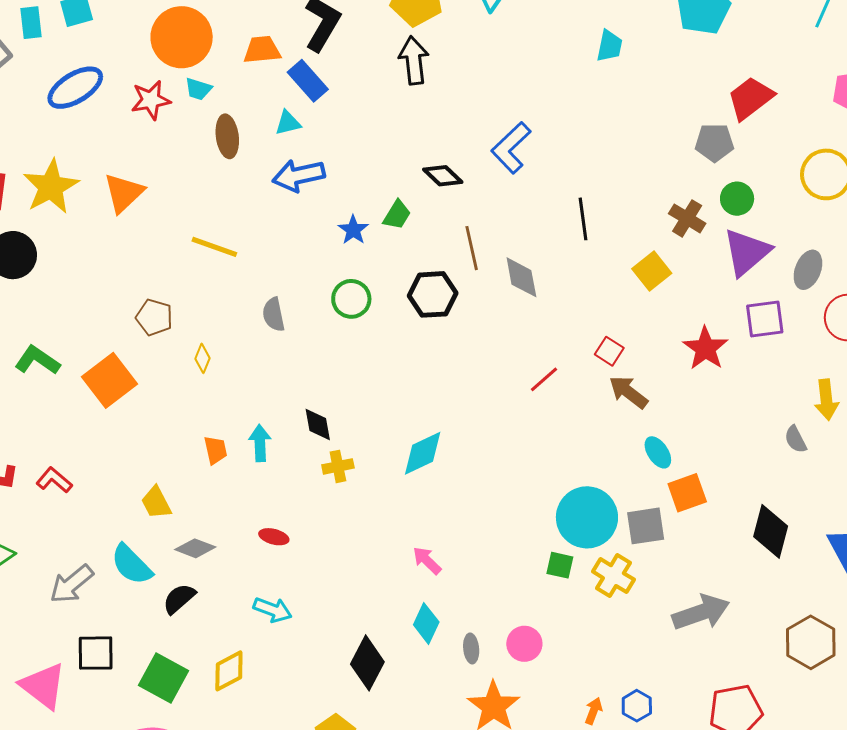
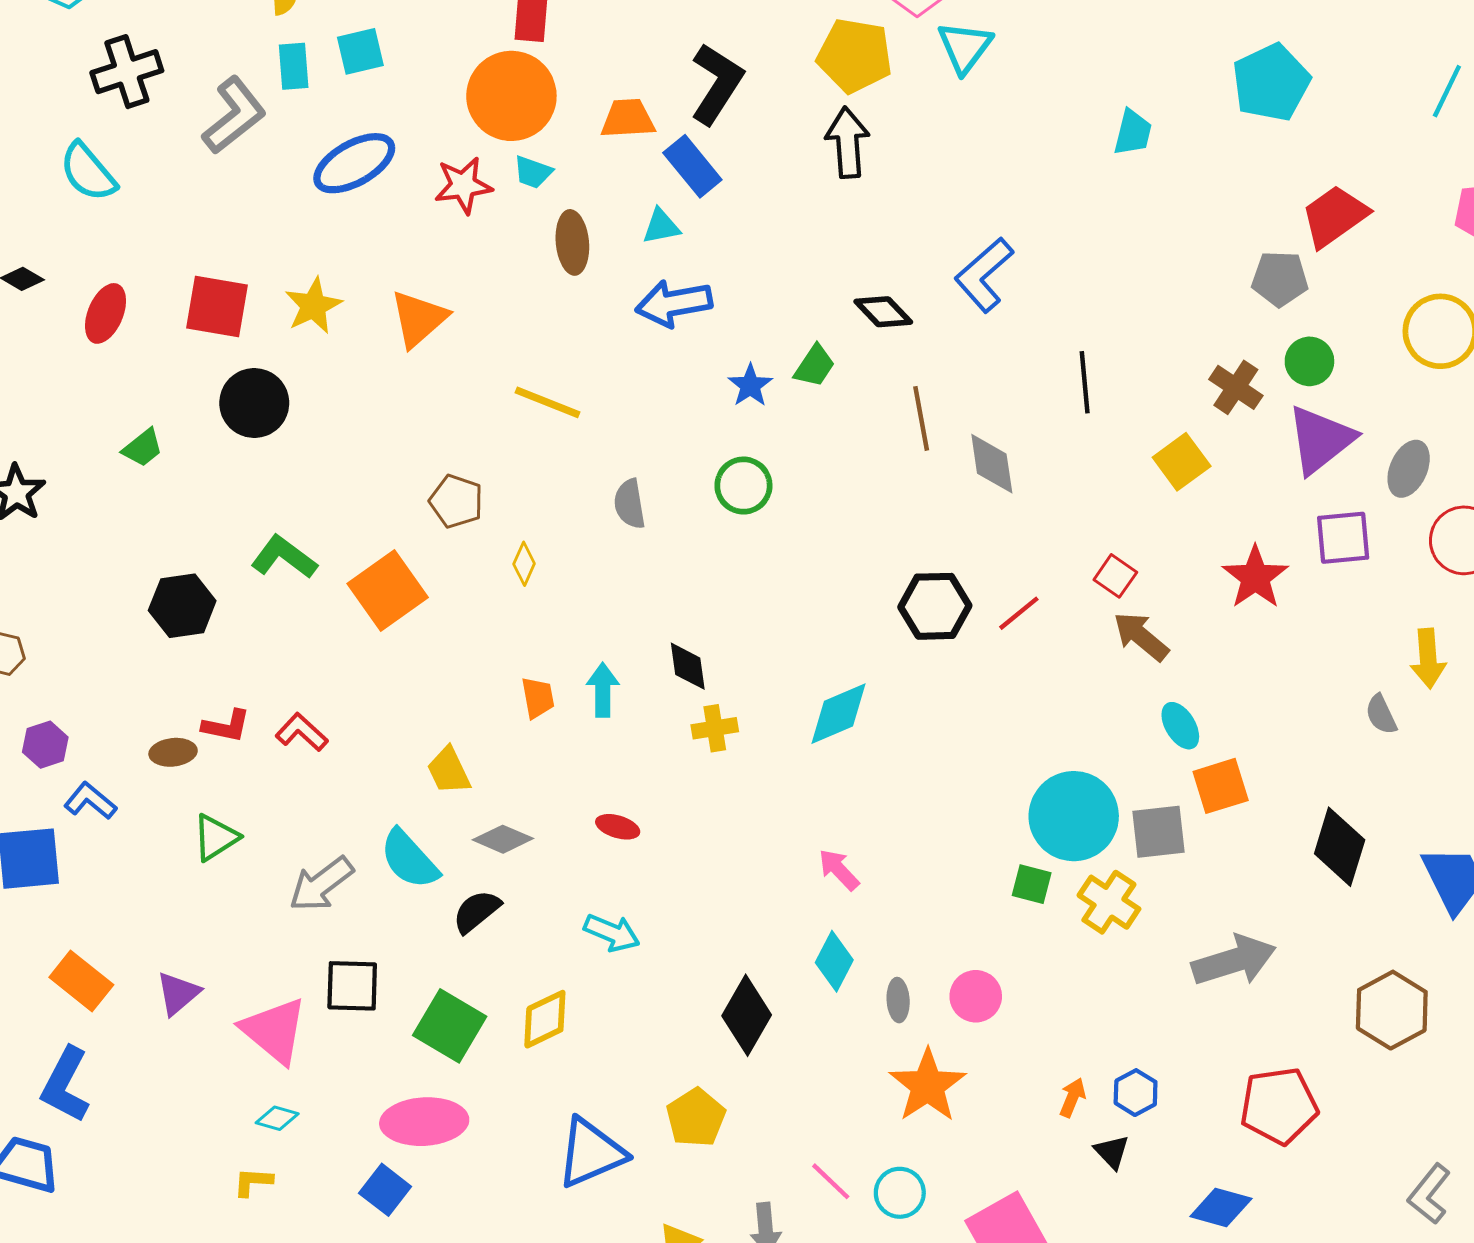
yellow star: (51, 187) -> (313, 306), size x0.7
black hexagon: (433, 294) -> (935, 606), moved

